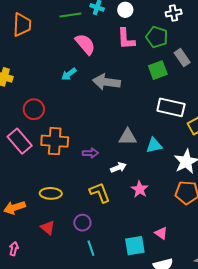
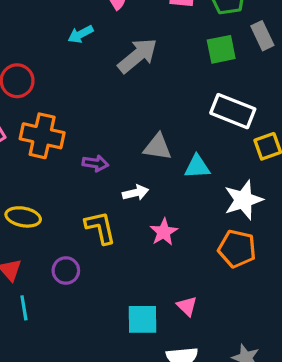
gray arrow: (106, 82) -> (138, 56), turned 124
cyan line: (91, 248) -> (24, 308), moved

